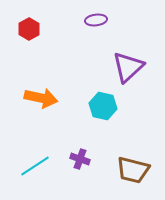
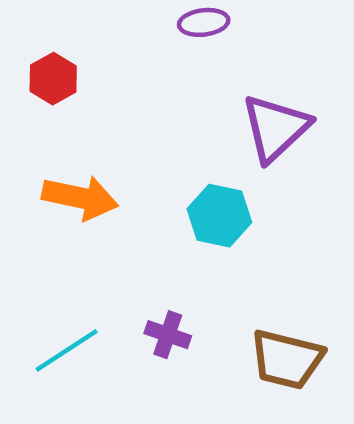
red hexagon: (29, 29) -> (53, 79), moved

